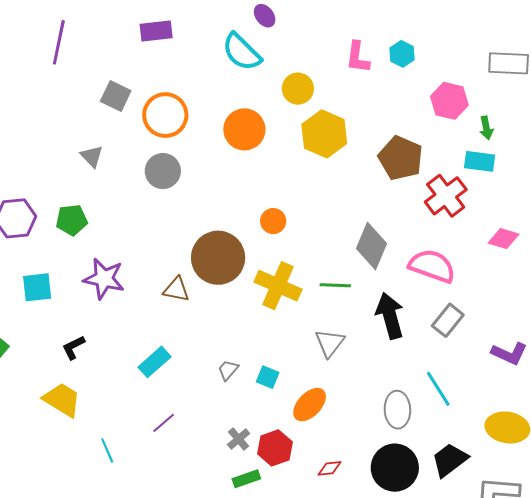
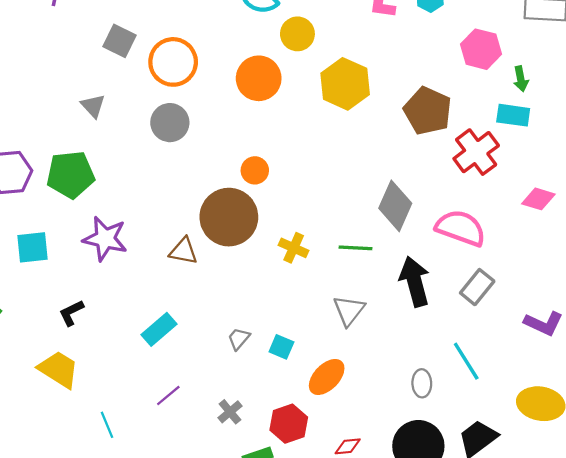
yellow circle: (298, 89) -> (297, 34), moved
green pentagon: (72, 220) -> (71, 175), size x1.4
orange circle: (273, 221) -> (255, 170), moved
yellow cross: (278, 286) -> (294, 248), size x0.6
gray ellipse: (397, 410) -> (422, 383), size x0.7
gray cross: (239, 439) -> (230, 412), moved

